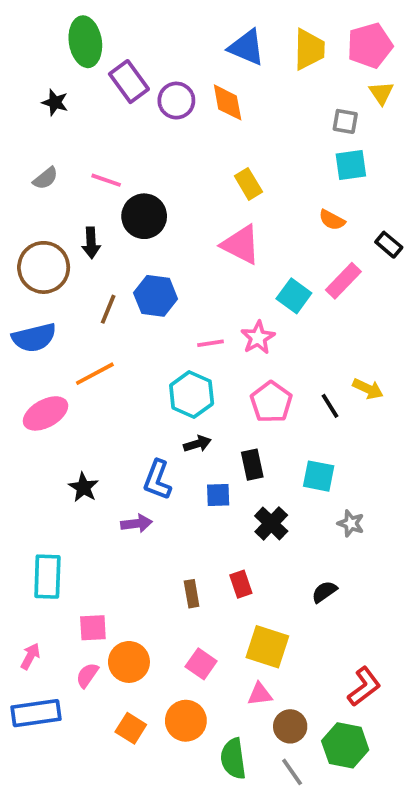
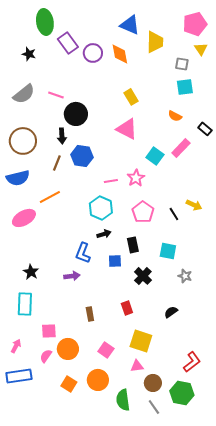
yellow trapezoid: (309, 49) -> (155, 42), moved
gray semicircle: (46, 178) -> (24, 94), size x1.6
black arrow: (91, 243) -> (62, 136), moved
black star: (83, 487) -> (31, 272), moved
brown rectangle: (192, 594) -> (90, 314), moved

